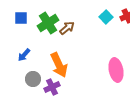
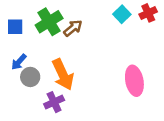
blue square: (21, 18) -> (15, 27), moved
gray circle: (33, 79) -> (30, 77), moved

